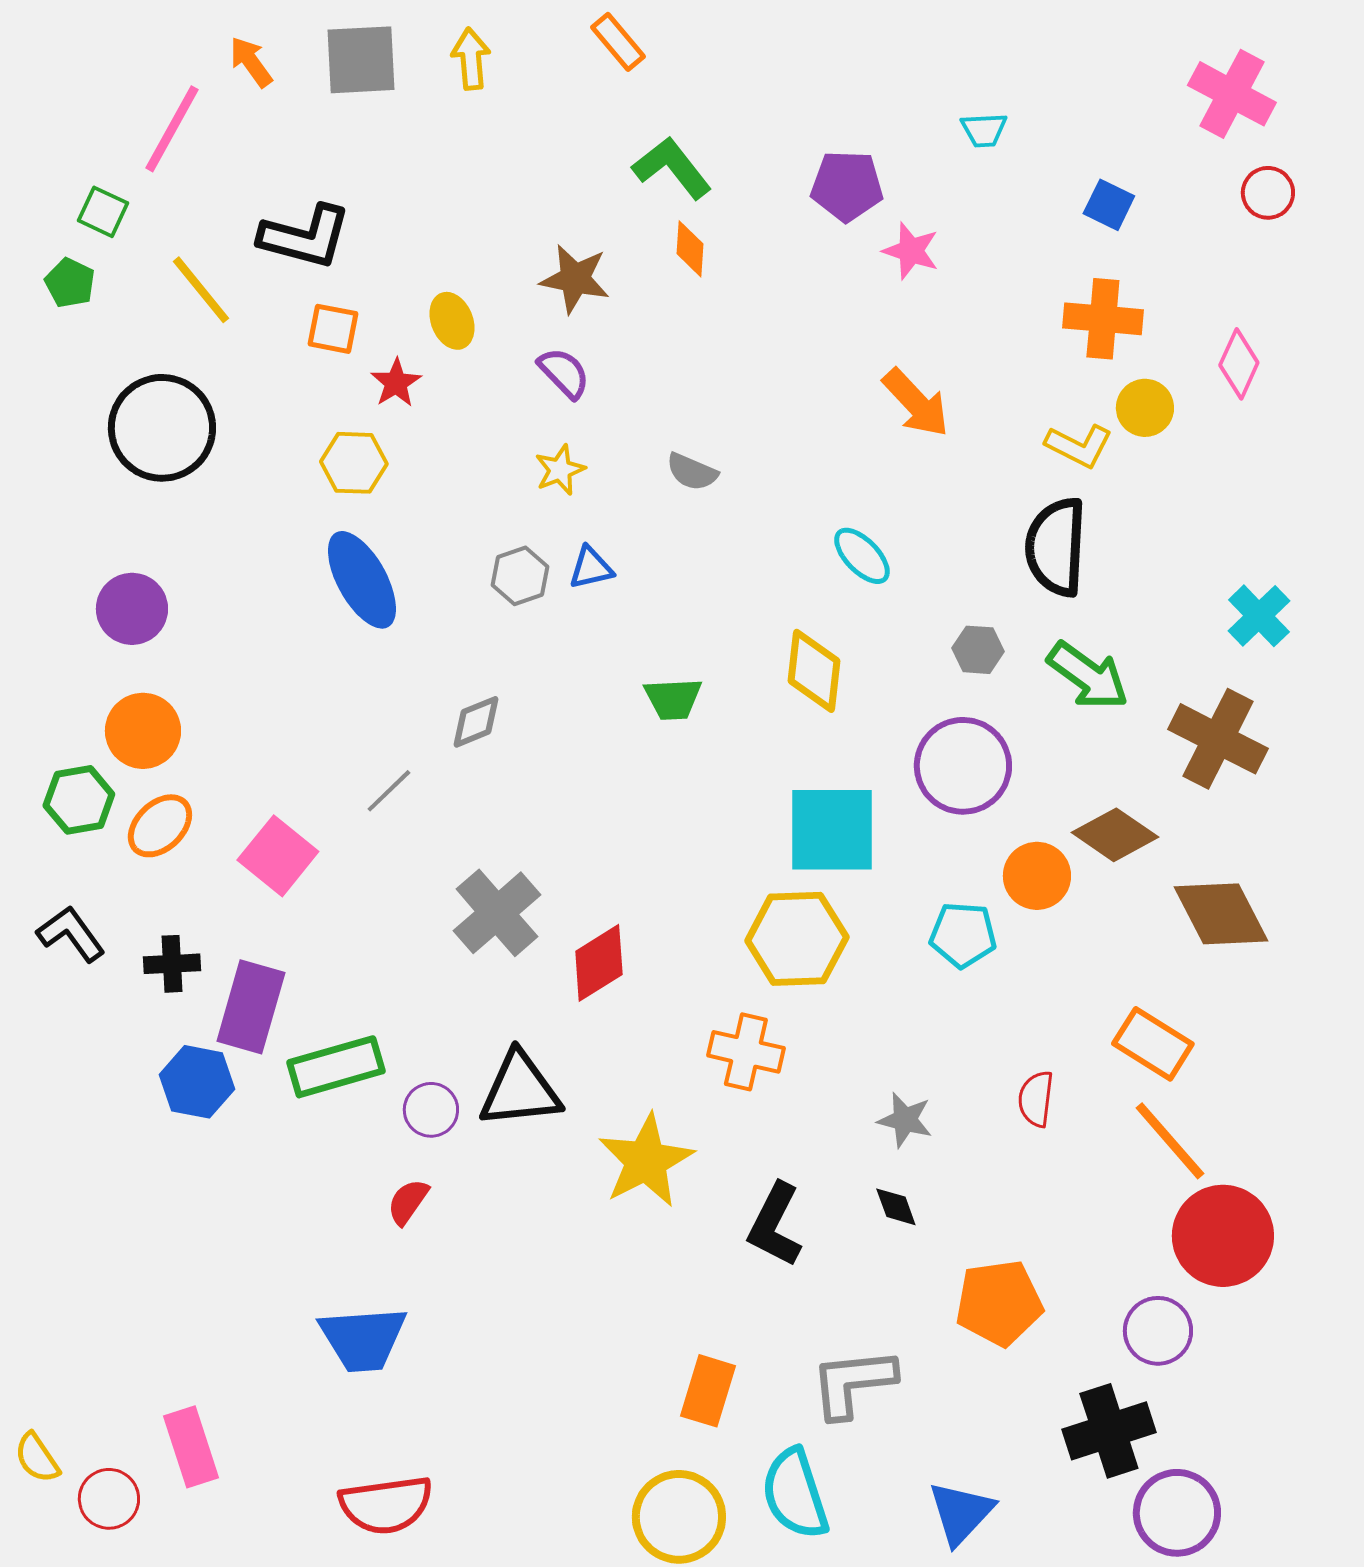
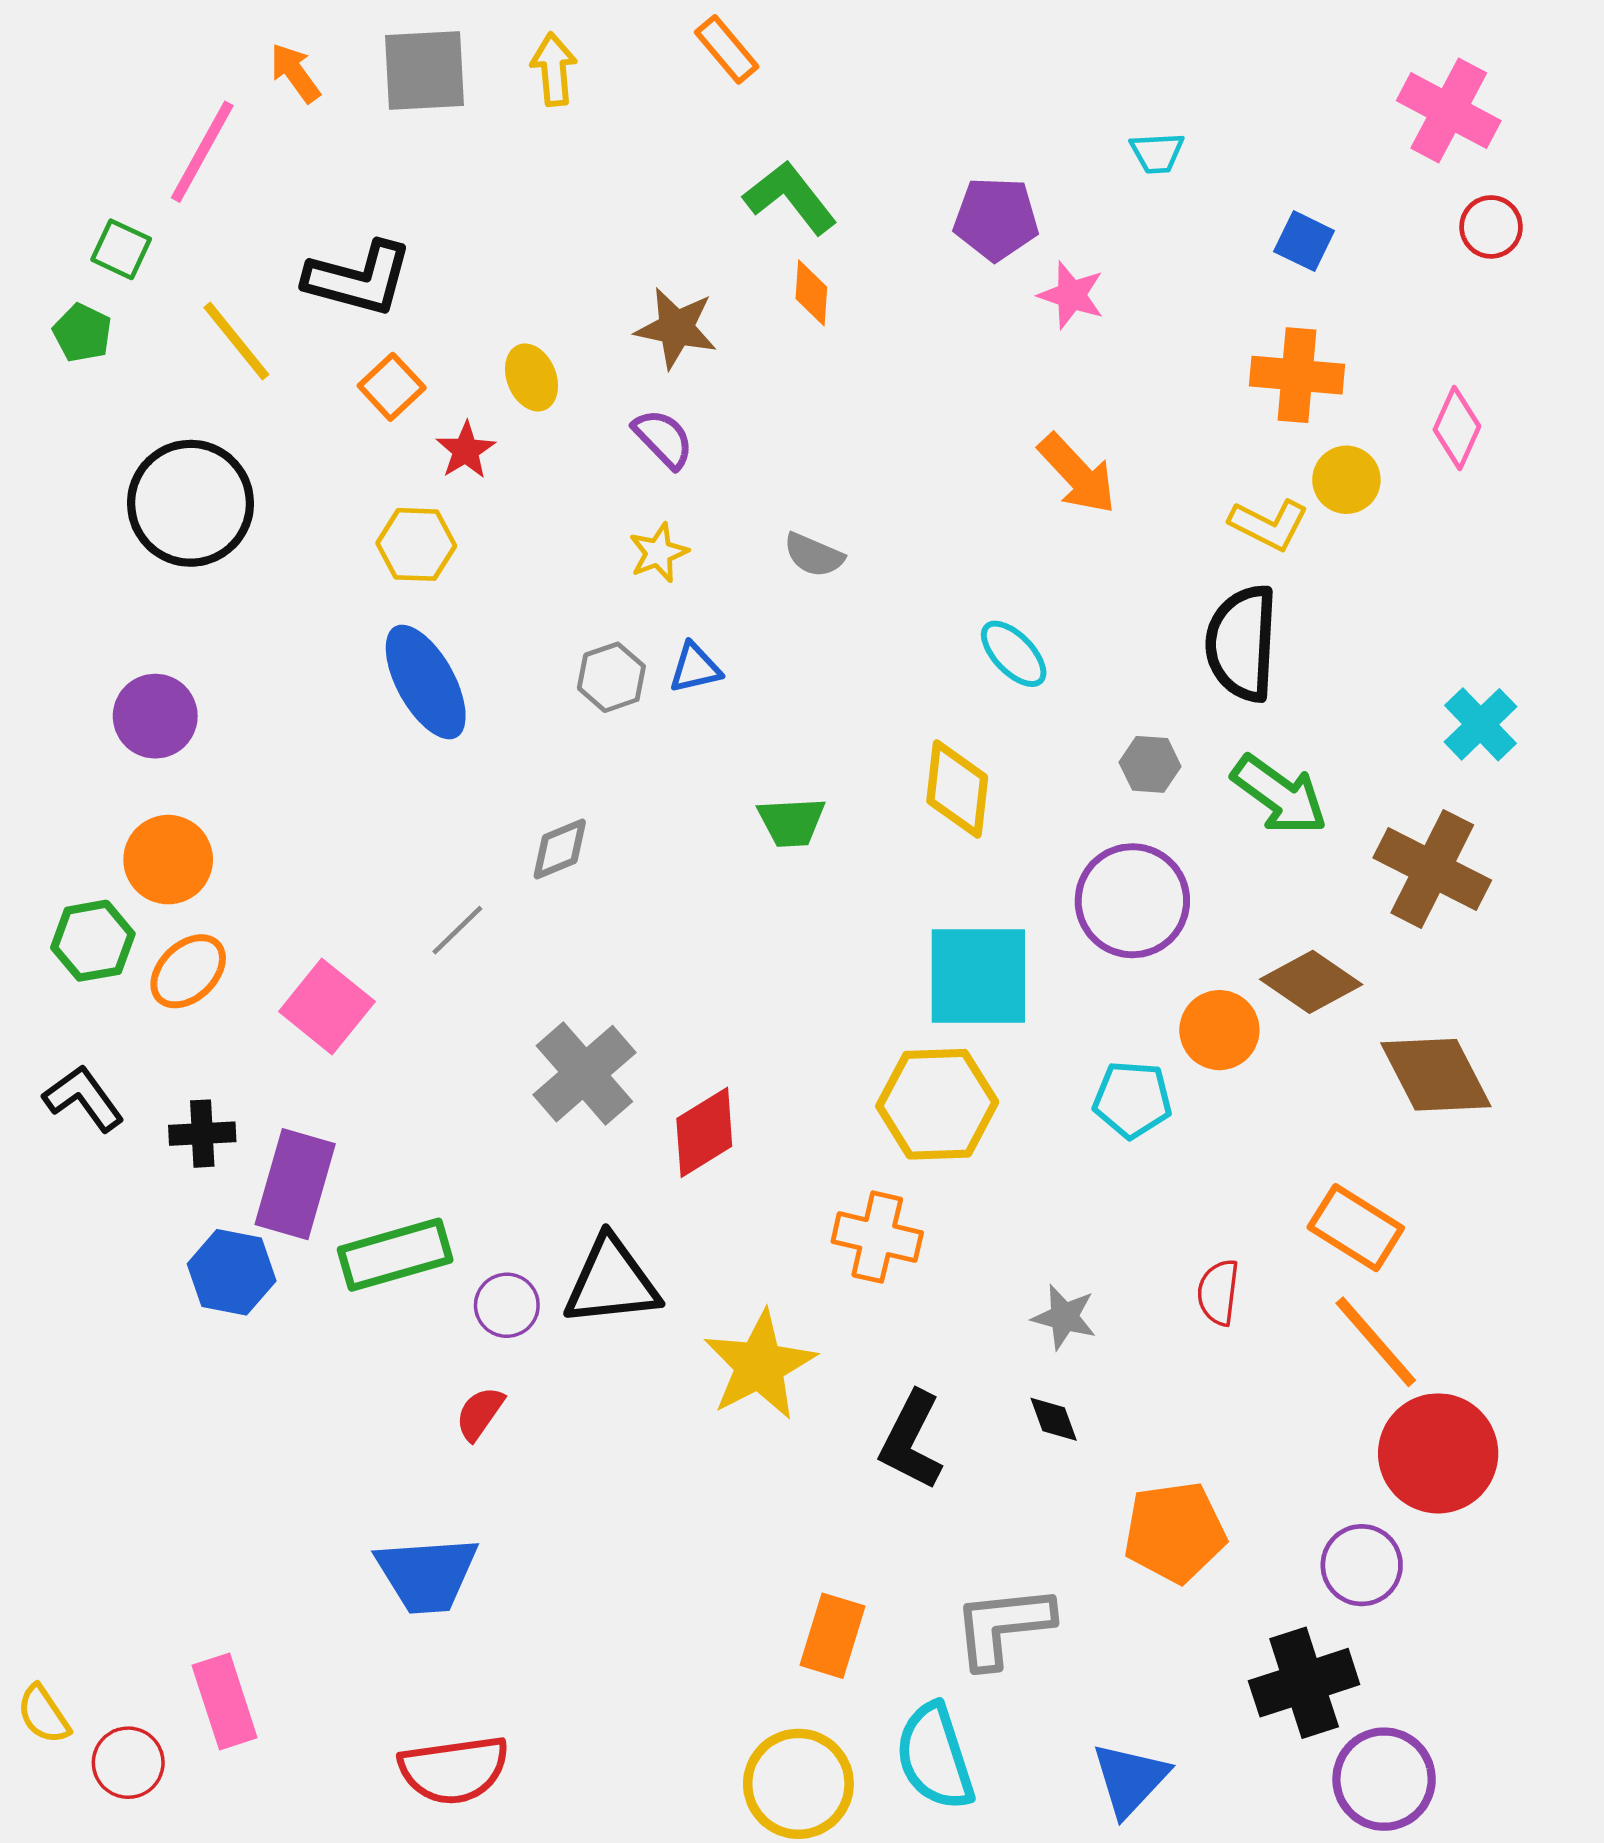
orange square: (333, 329) -> (392, 387), turned 36

